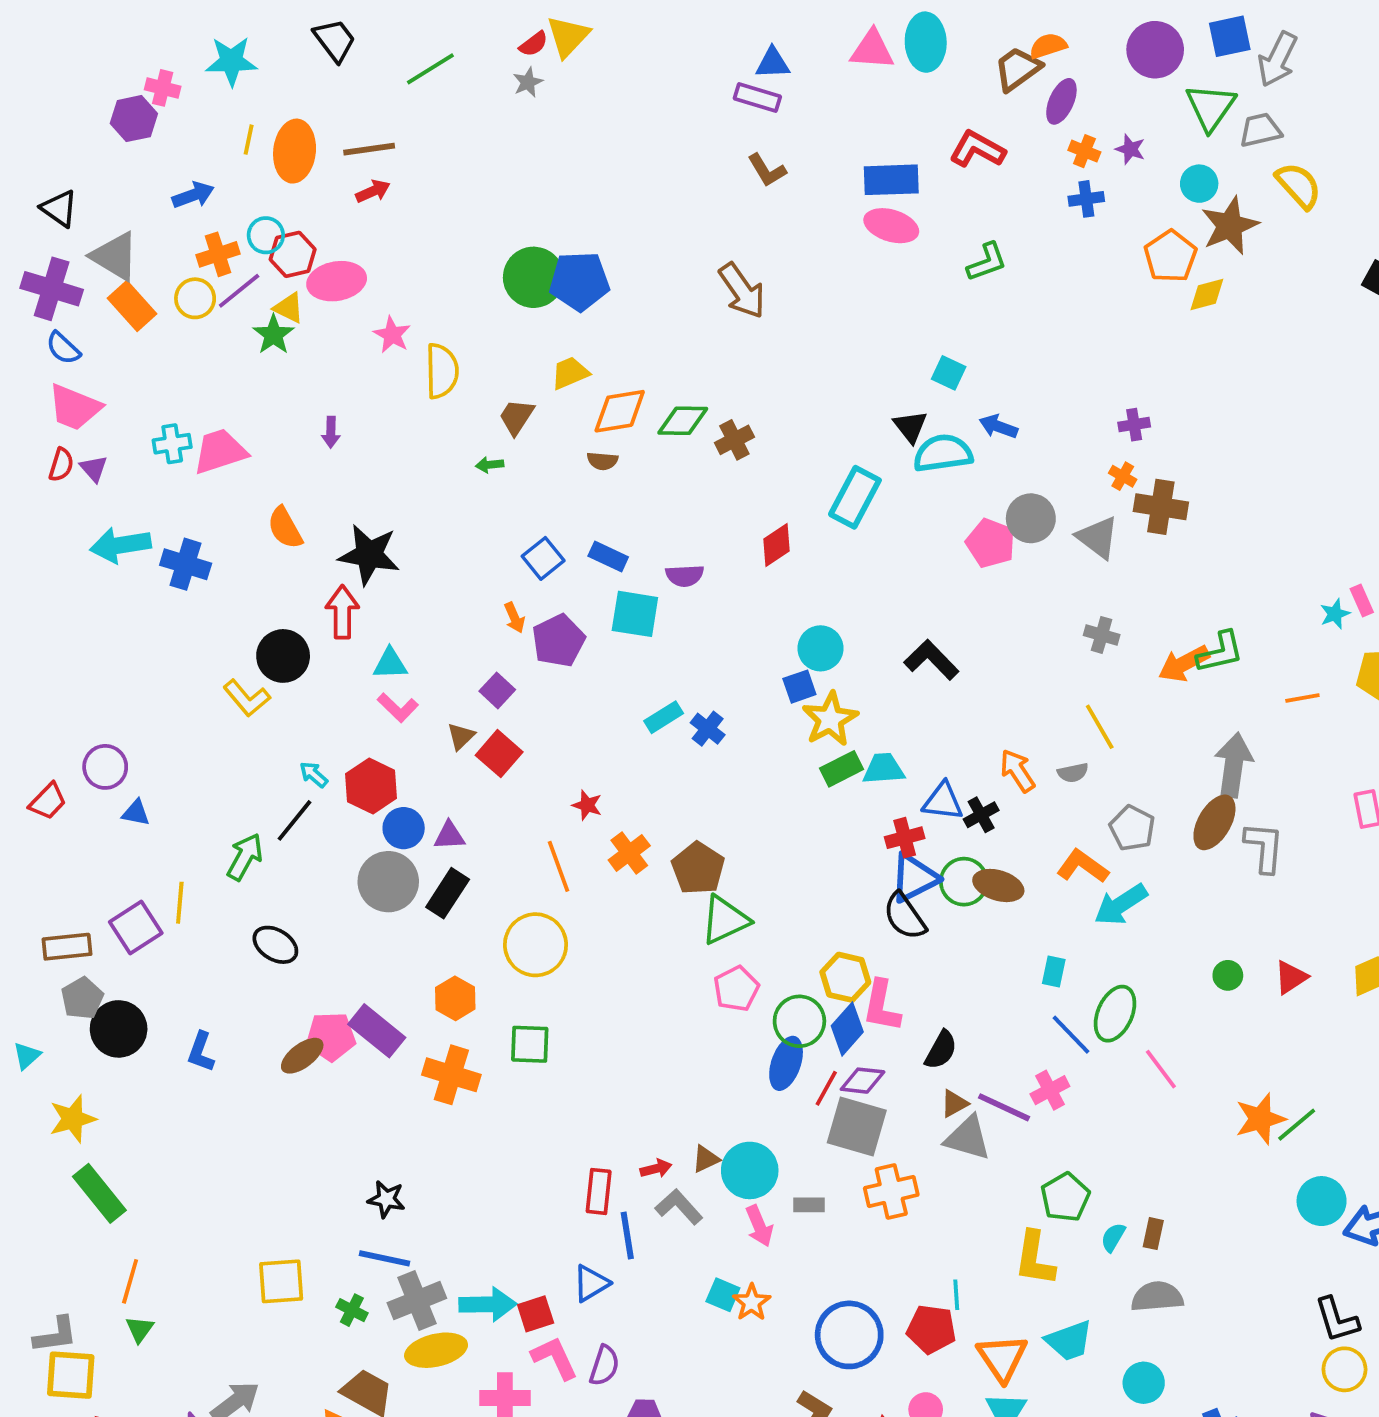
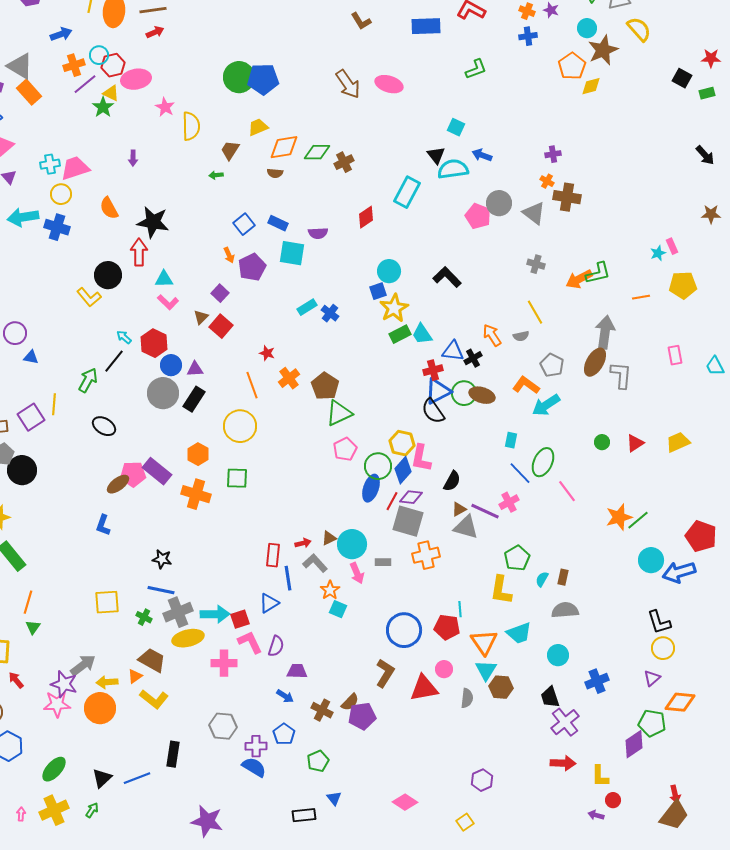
pink ellipse: (891, 226) -> (389, 84), moved
yellow circle: (195, 298) -> (61, 194), moved
cyan trapezoid: (884, 769) -> (422, 334), turned -120
blue L-shape: (201, 1052) -> (103, 525), moved
orange star: (752, 1302) -> (330, 590), moved

